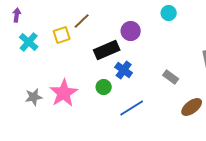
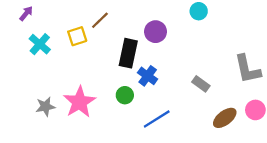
purple arrow: (17, 15) -> (26, 13), turned 32
black rectangle: (107, 50) -> (128, 53), turned -55

